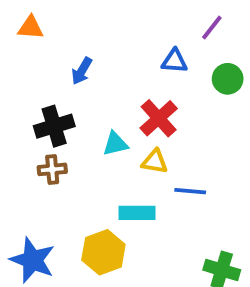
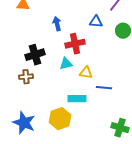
blue arrow: (82, 71) -> (57, 24), moved, turned 136
red cross: (159, 118) -> (75, 44), moved, turned 30
brown cross: (52, 169) -> (26, 77), moved

